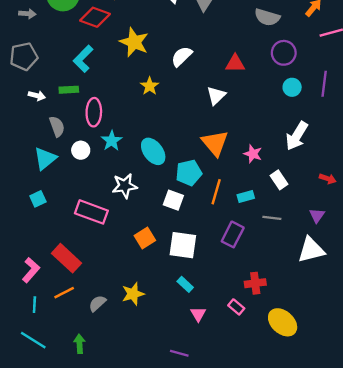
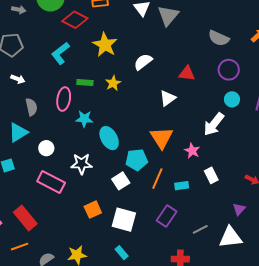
green rectangle: (69, 90) -> (85, 83), moved
white arrow: (297, 136) -> (214, 124), moved
cyan star: (112, 141) -> (84, 119), moved, turned 30
white circle: (81, 150) -> (46, 148), moved
white square: (173, 200) -> (121, 181), turned 30
gray line: (272, 218) -> (200, 229), moved, turned -42

